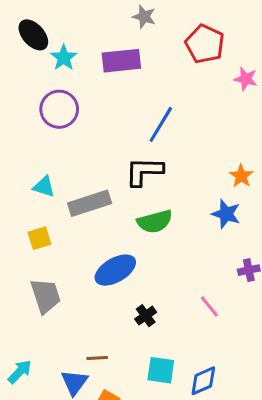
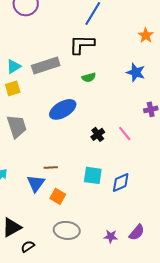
orange star: (241, 176) -> (146, 35), moved
cyan triangle: (44, 187) -> (14, 66), moved, turned -49
green semicircle: (155, 221) -> (89, 77), size x0.6
black cross: (146, 316) -> (98, 134), moved

